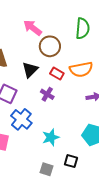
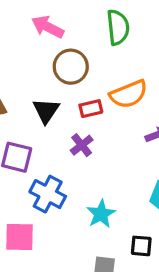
pink arrow: (33, 28) -> (48, 27), moved
red rectangle: (57, 74) -> (91, 109), turned -32
purple cross: (47, 94) -> (82, 145), turned 32

